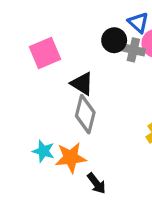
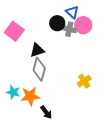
pink square: (45, 53) -> (14, 31), turned -30
black triangle: (82, 84) -> (37, 50), turned -49

